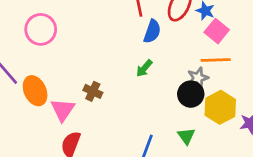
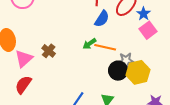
orange line: (216, 60) -> (105, 47), moved
yellow hexagon: (220, 107) -> (138, 72), moved

